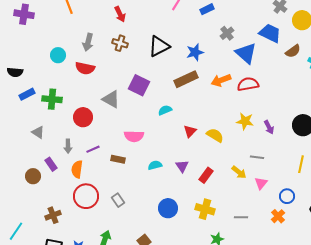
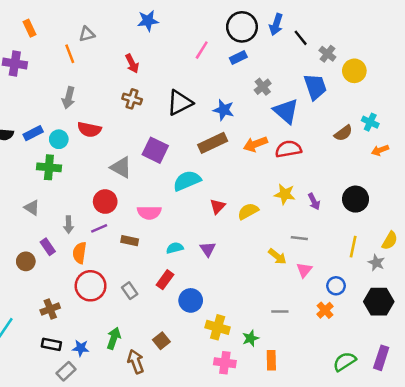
blue trapezoid: (270, 33) -> (315, 87), turned 45
gray arrow: (88, 42) -> (69, 98), moved
brown semicircle: (293, 51) -> (343, 133), moved
blue star: (195, 52) -> (224, 110), turned 30
cyan circle: (58, 55) -> (59, 139), moved
blue rectangle: (27, 94) -> (33, 133), moved
cyan semicircle: (165, 110) -> (187, 181), size x1.6
red circle: (83, 117) -> (105, 202), moved
yellow semicircle: (215, 135) -> (248, 211), turned -60
red rectangle: (206, 175) -> (165, 280), moved
yellow cross: (205, 209) -> (218, 327), moved

